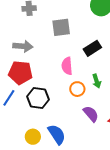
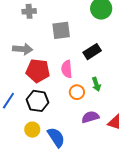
red pentagon: (20, 73) -> (38, 71), moved
purple semicircle: (91, 114) -> (90, 117), turned -66
yellow circle: (33, 137) -> (32, 130), moved

